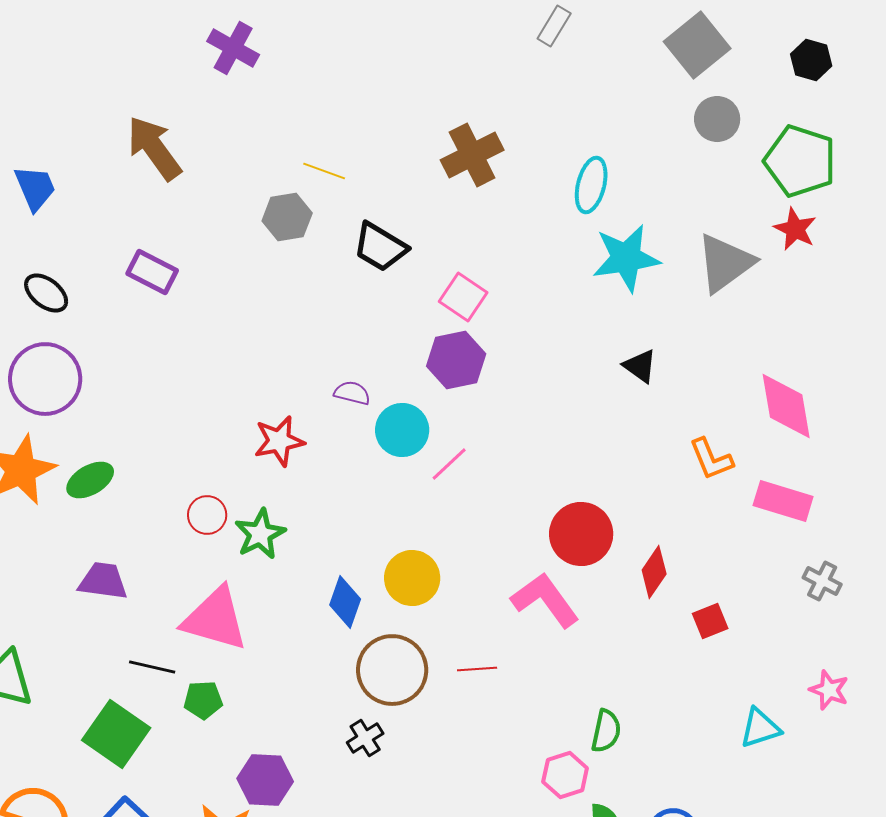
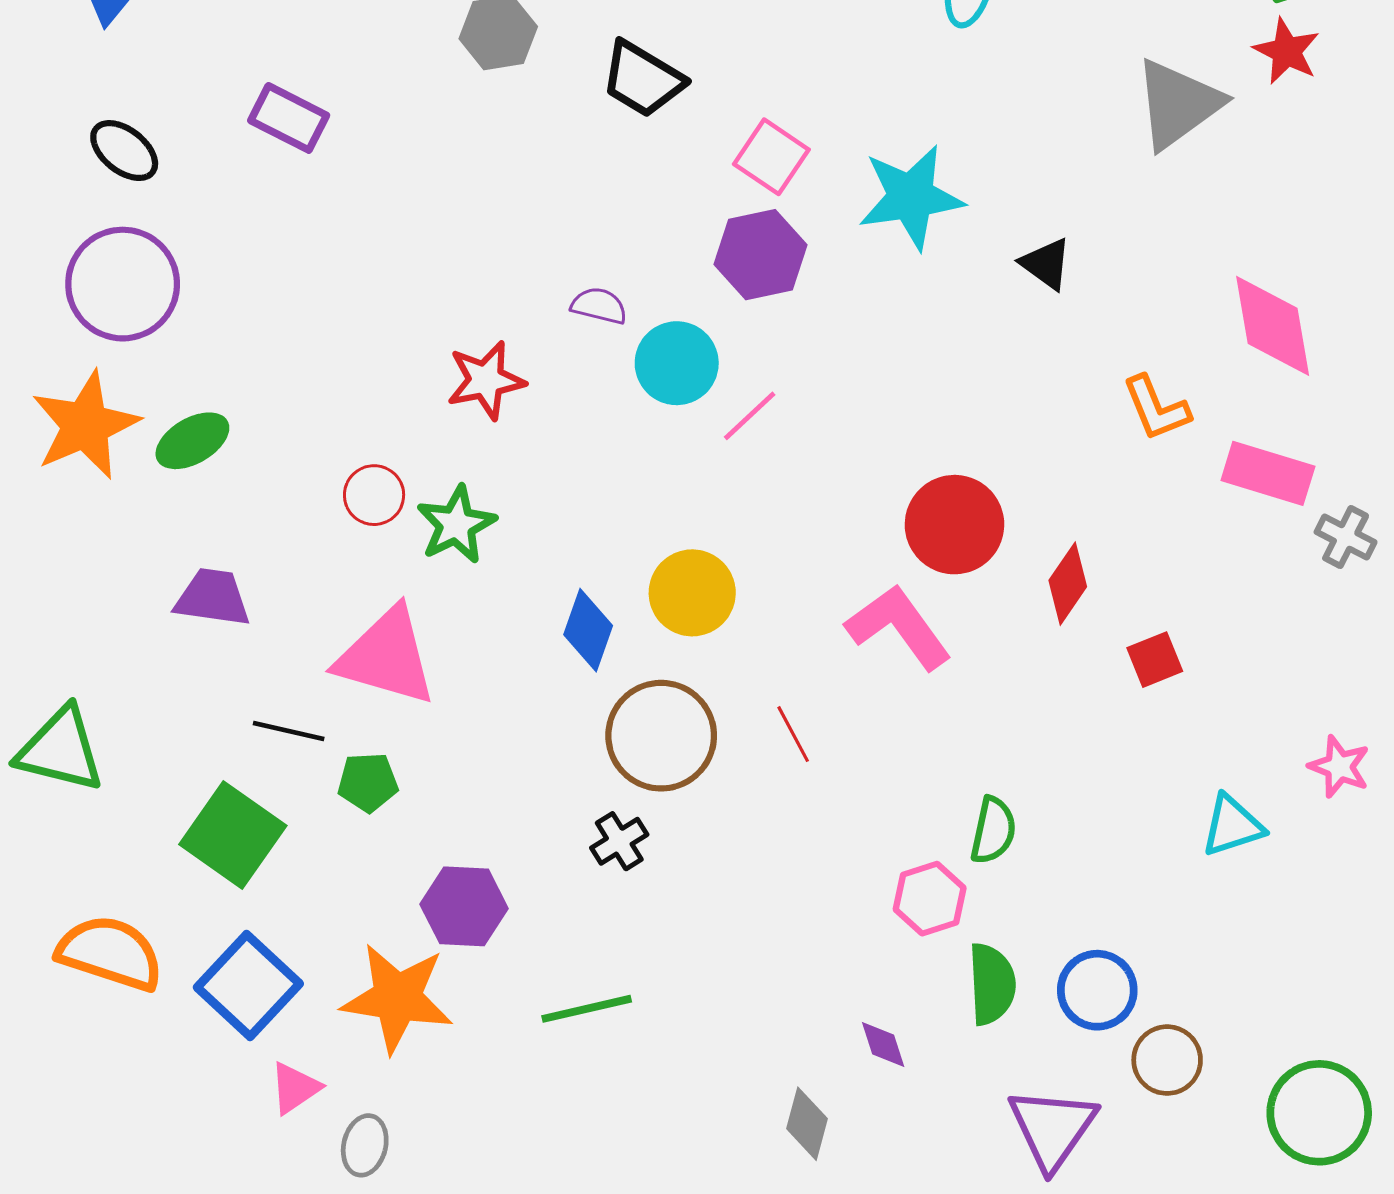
cyan star: (626, 258) -> (911, 197), moved
gray cross: (822, 581) -> (1346, 537), moved
red line: (477, 669) -> (793, 734), turned 66

